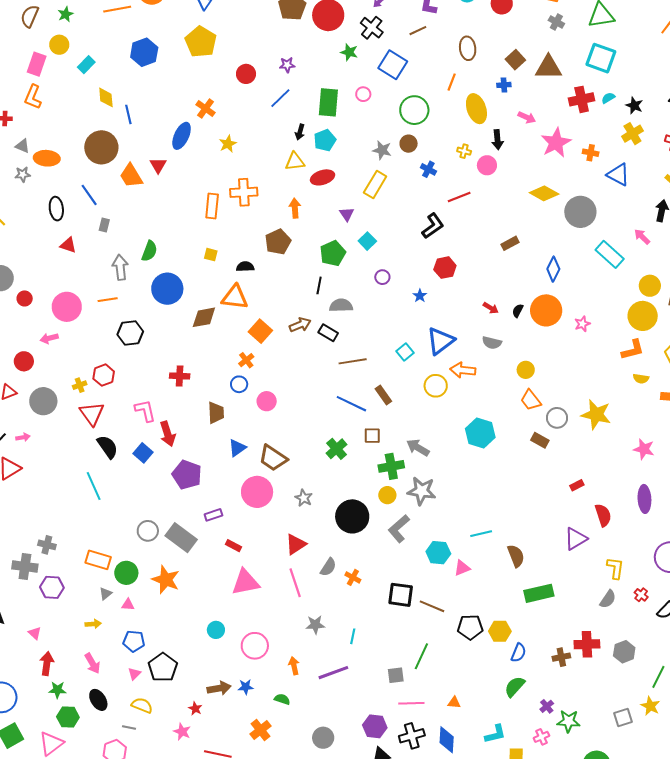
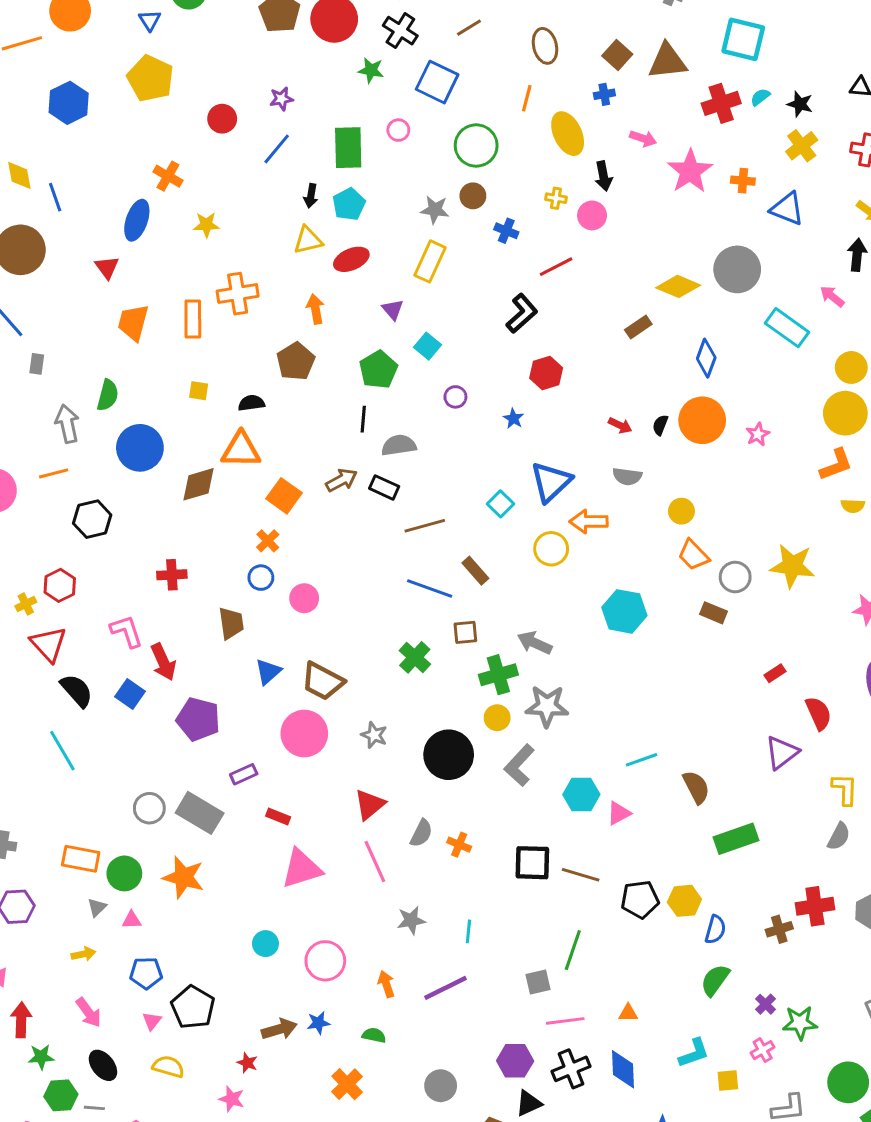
yellow star: (228, 144) -> (206, 225), turned 30
orange trapezoid: (131, 176) -> (133, 323), moved, turned 52
yellow diamond: (544, 193) -> (678, 286), moved
gray line: (129, 728) -> (94, 1108), moved

